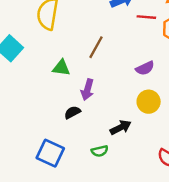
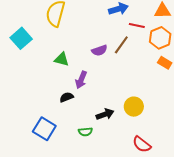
brown line: (96, 47) -> (121, 45), moved
purple semicircle: (145, 68) -> (99, 50), moved
yellow circle: (149, 102) -> (134, 107), moved

